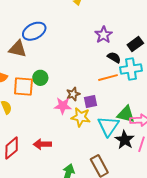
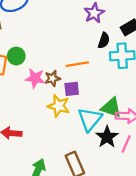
black semicircle: (114, 57) -> (104, 40), turned 72
orange line: (108, 78) -> (77, 64), moved
pink star: (63, 106) -> (35, 78), moved

